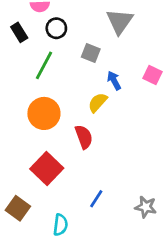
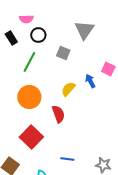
blue arrow: (114, 80) -> (90, 81), moved
blue line: (96, 199) -> (67, 159), turned 64

